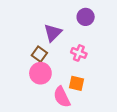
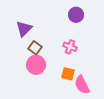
purple triangle: (53, 33) -> (24, 29), moved
pink semicircle: (62, 97) -> (82, 85), moved

